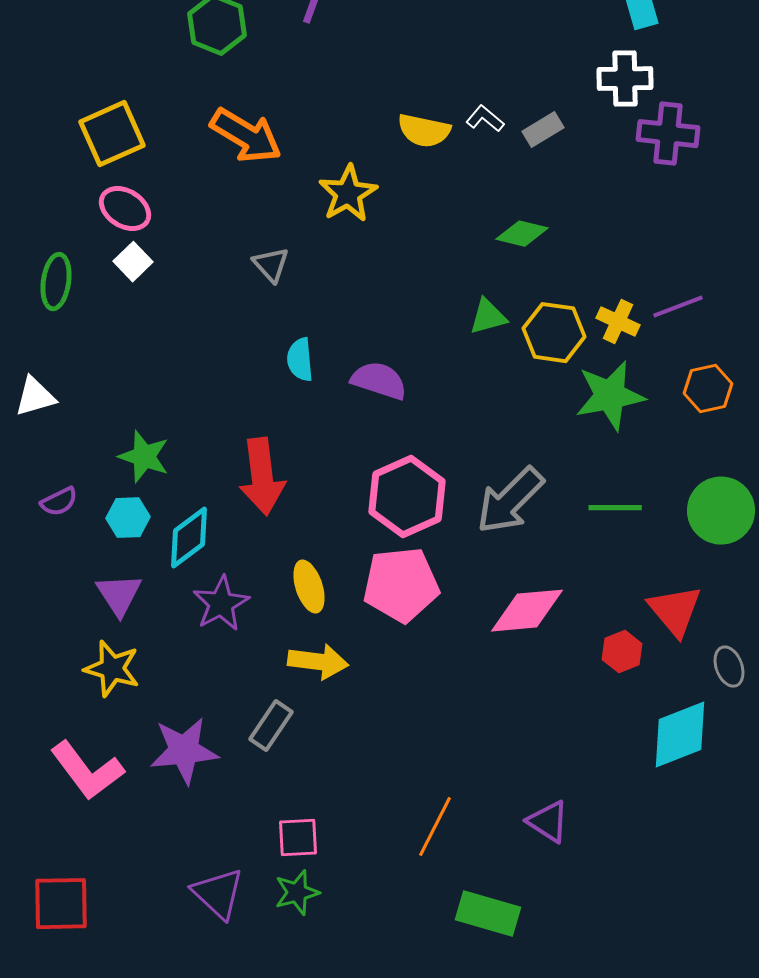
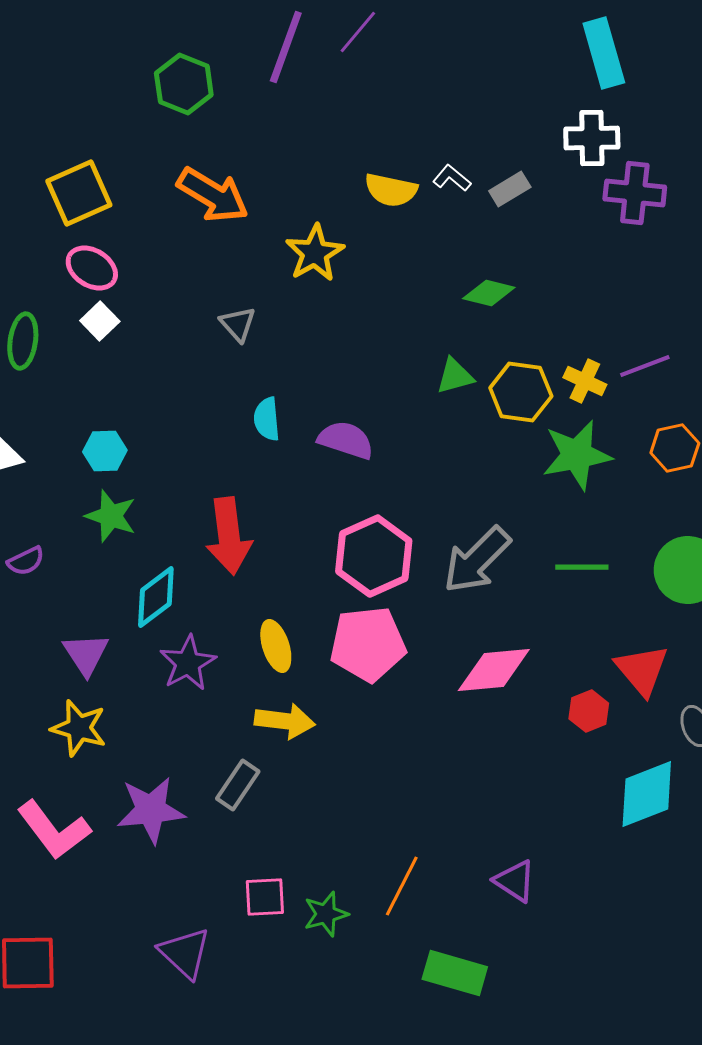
cyan hexagon: (128, 518) -> (105, 451), moved
green star: (297, 893) -> (326, 914), moved

